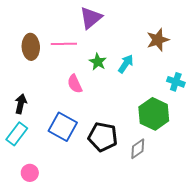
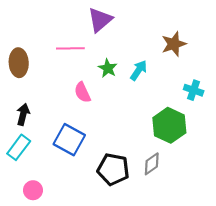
brown ellipse: (31, 47) -> (19, 63), moved
black pentagon: (103, 137) -> (113, 169), moved

